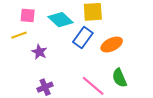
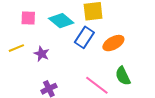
yellow line: (19, 35) -> (16, 48), moved

